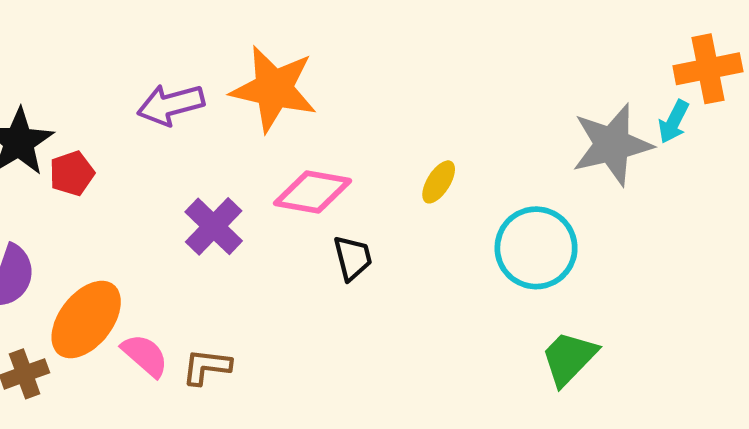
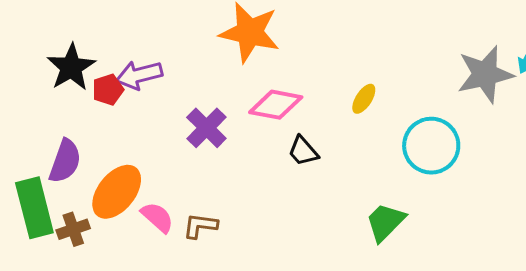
purple arrow: (171, 105) -> (139, 75), moved
black trapezoid: (353, 258) -> (303, 151), turned 152
green trapezoid: (569, 358) -> (385, 222), moved

